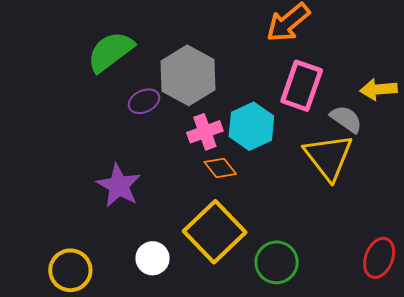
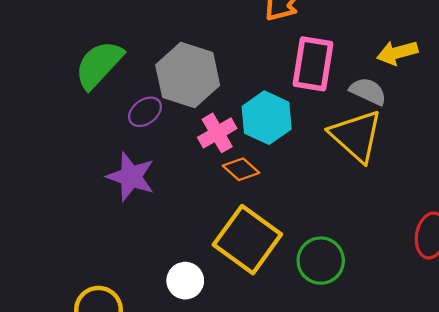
purple star: (119, 186) -> (131, 177), moved

